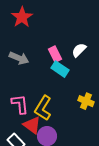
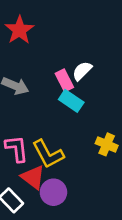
white semicircle: (79, 50) -> (82, 71), moved
yellow L-shape: (43, 108) -> (48, 154), turned -60

